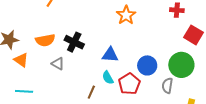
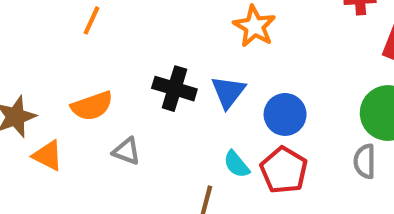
black cross: (74, 42) -> (174, 89), moved
blue triangle: (110, 55) -> (228, 92), moved, turned -48
blue circle: (147, 65) -> (285, 114), moved

